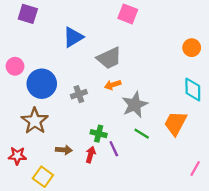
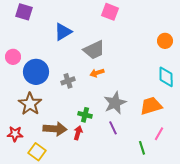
gray star: (135, 105) -> (115, 103), moved
orange trapezoid: (175, 123) -> (151, 106), turned 45
green line: (142, 134) -> (142, 148), moved, turned 40
purple line: (114, 149) -> (113, 128), moved
brown arrow: (64, 150) -> (55, 129), size x1.6
pink line: (195, 169) -> (159, 134), moved

